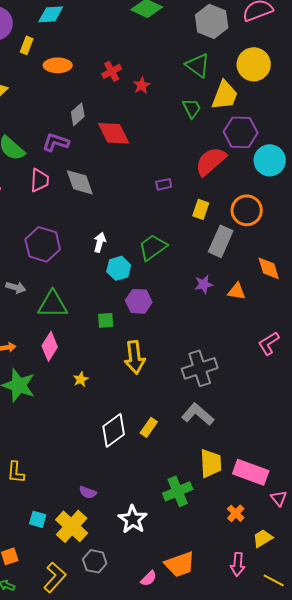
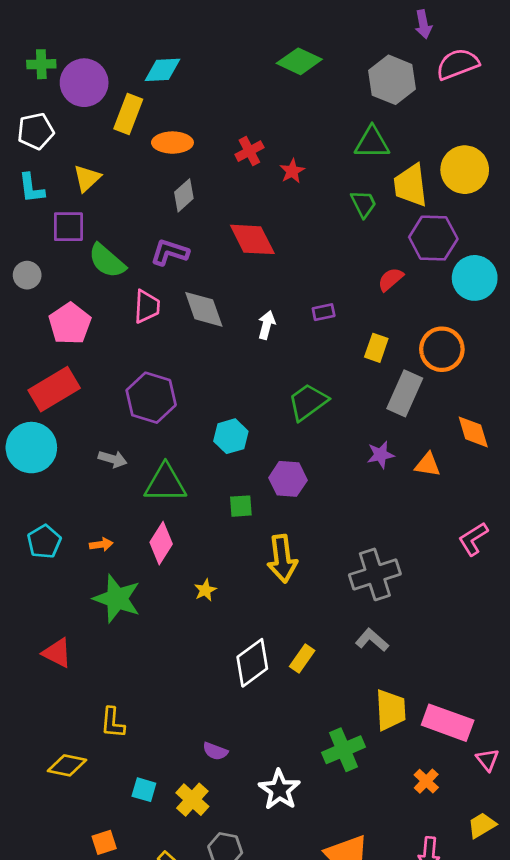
yellow rectangle: (27, 45) -> (128, 114), size x1.5
yellow circle: (254, 64) -> (465, 170), moved
green triangle: (198, 65) -> (372, 143), turned -36
yellow trapezoid: (225, 95) -> (411, 185), turned 152
gray diamond: (78, 114) -> (184, 195), moved
red semicircle: (211, 161) -> (391, 279), size x0.6
white arrow: (100, 242) -> (267, 325), moved
cyan hexagon: (119, 268) -> (231, 436), moved
gray L-shape: (198, 414) -> (372, 640), size x0.7
yellow cross: (72, 526) -> (192, 800), size x0.7
yellow trapezoid: (263, 538) -> (482, 825), moved

